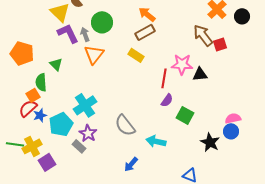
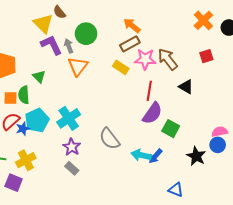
brown arrow: (203, 35) -> (168, 59), moved
pink star: (182, 64) -> (145, 59), moved
black triangle: (200, 74) -> (186, 87), turned 35
orange square: (33, 95) -> (11, 98), moved, turned 32
purple semicircle: (167, 100) -> (152, 113), size x1.6
cyan pentagon: (61, 124) -> (37, 120), moved
yellow cross: (32, 146) -> (26, 160), moved
gray rectangle: (79, 146) -> (72, 168), moved
purple square: (47, 162) -> (14, 183), moved, turned -36
blue arrow: (131, 164) -> (155, 156), moved

